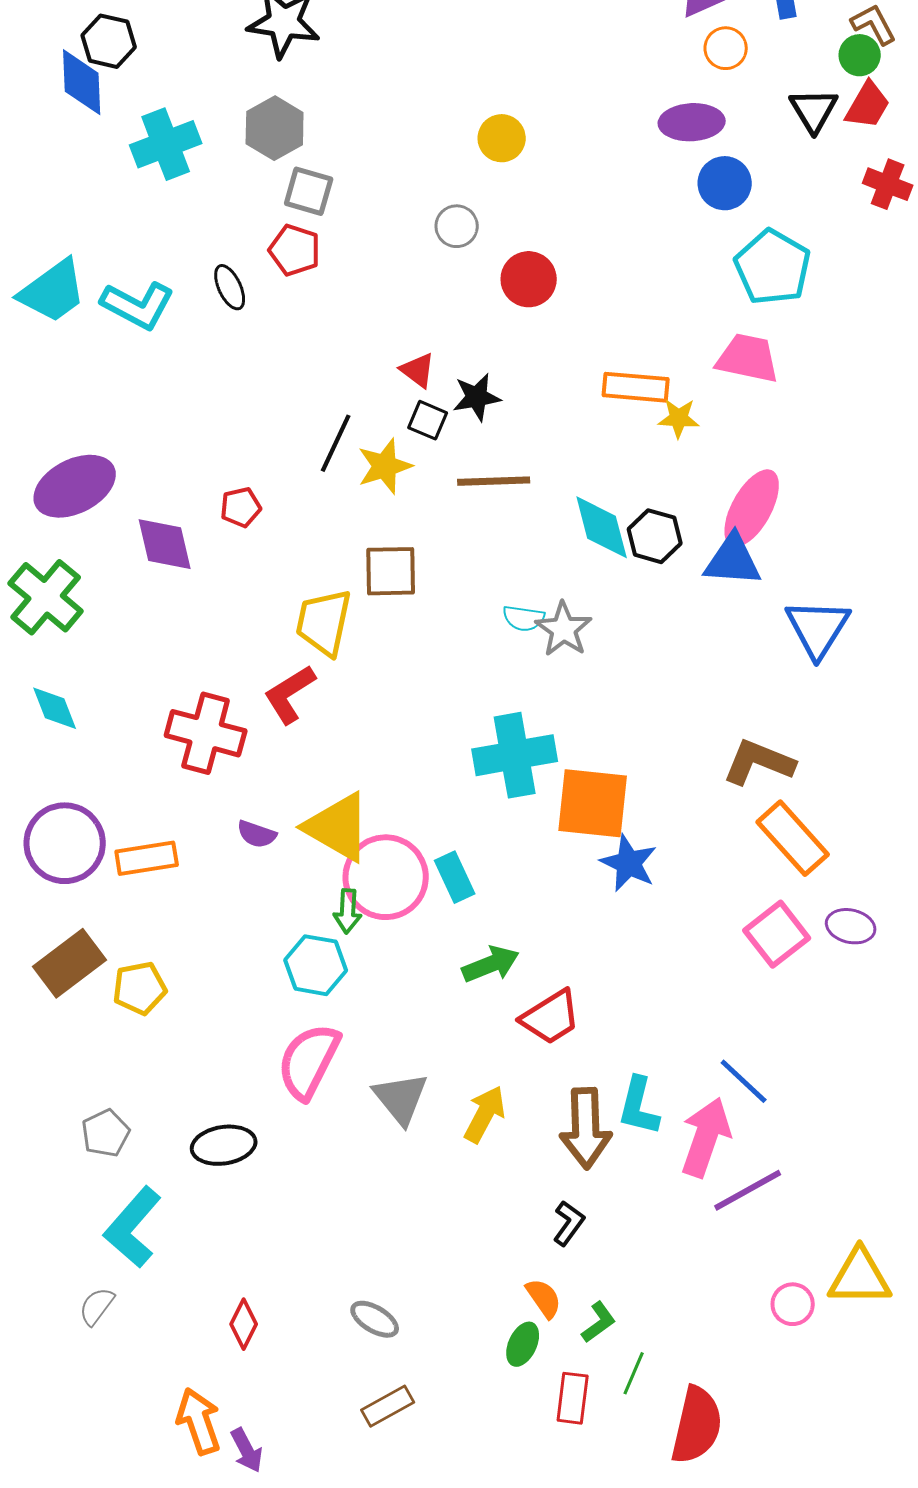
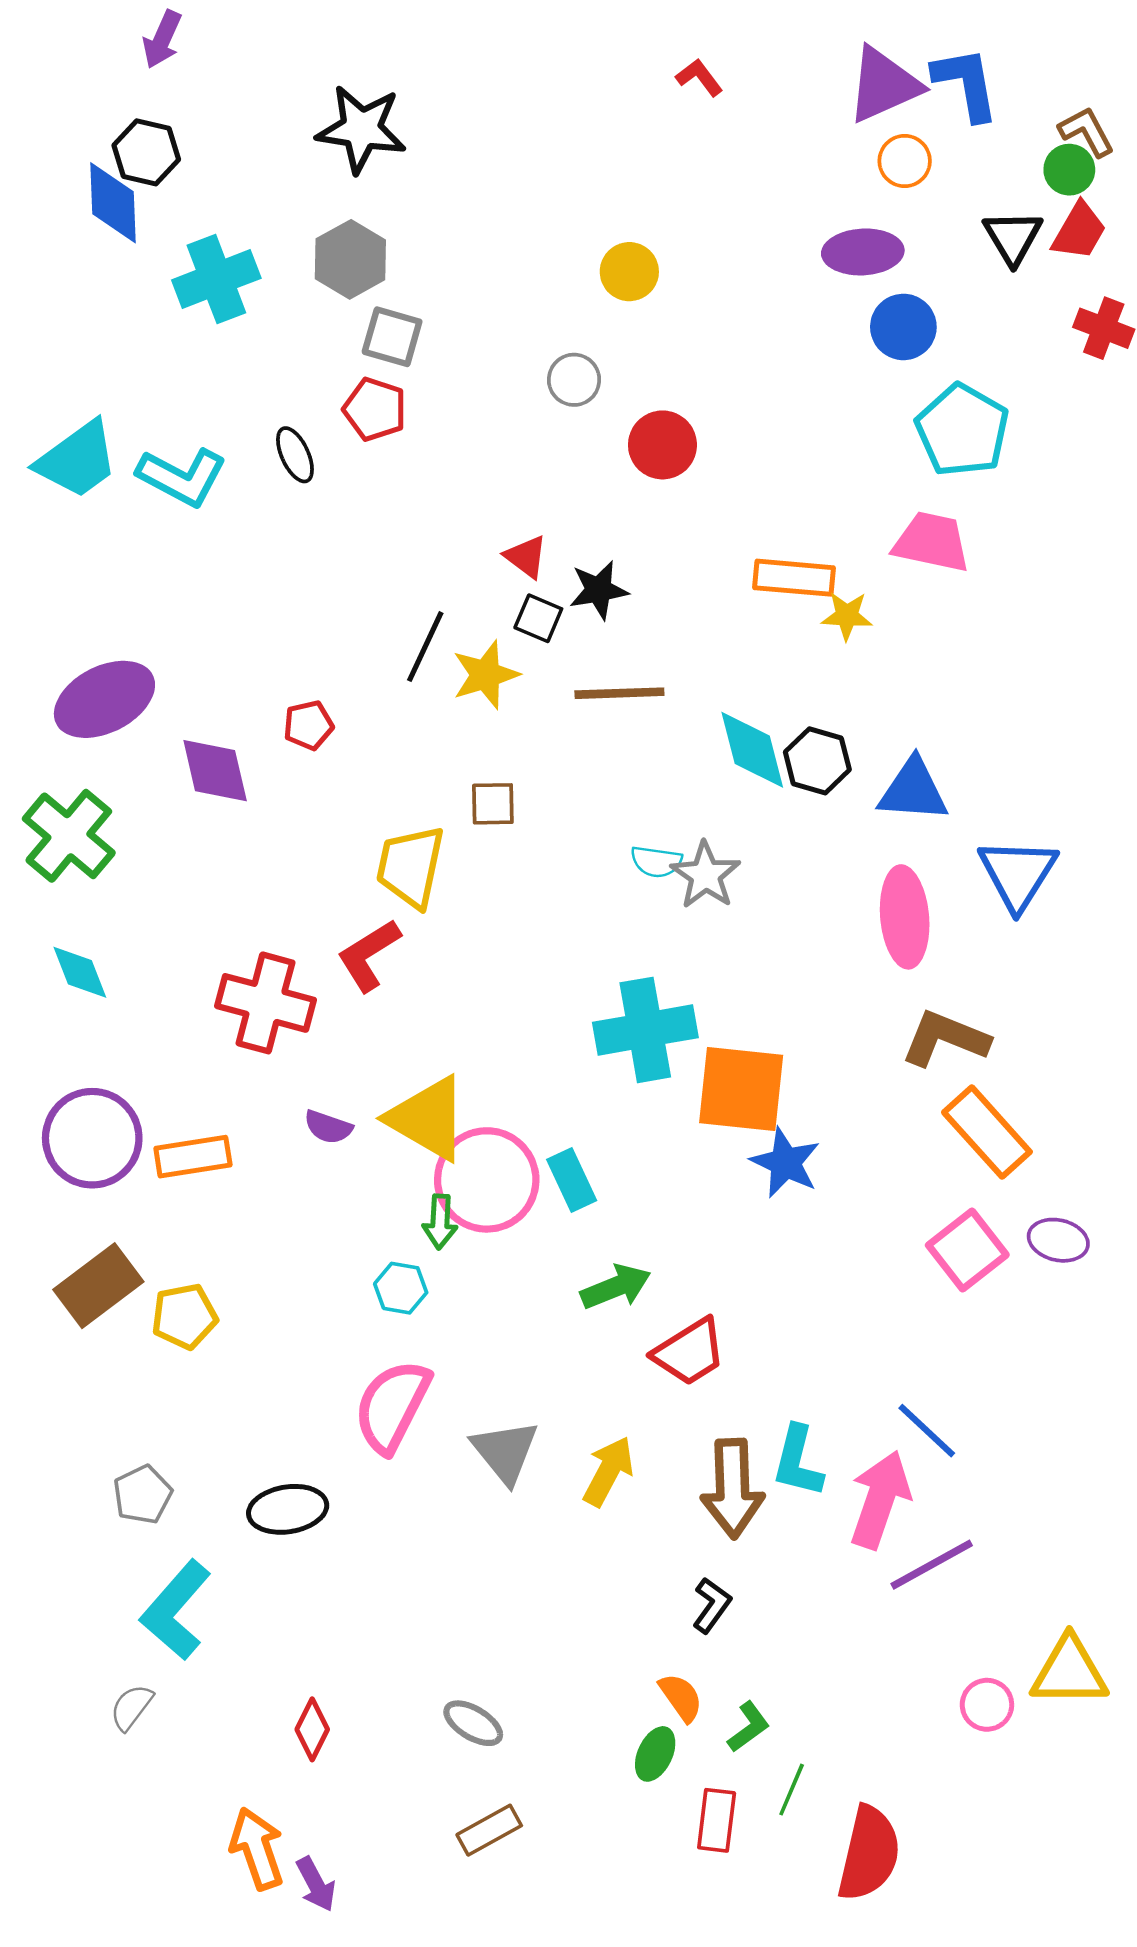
pink ellipse: (752, 508) -> (905, 917), moved, turned -34
brown square: (391, 571) -> (493, 804), size x0.7
cyan hexagon: (316, 965) -> (401, 1288), size x0.7

